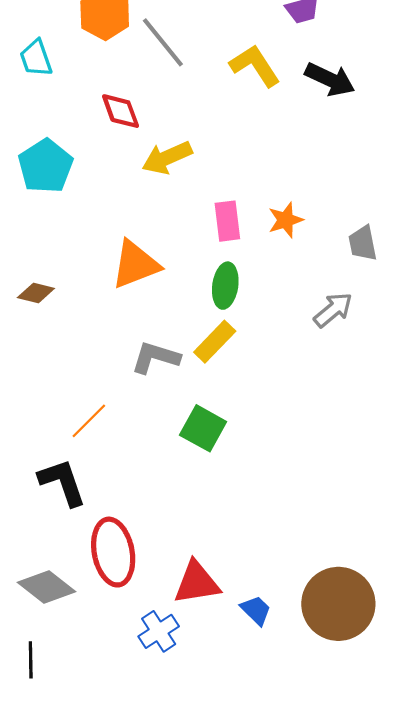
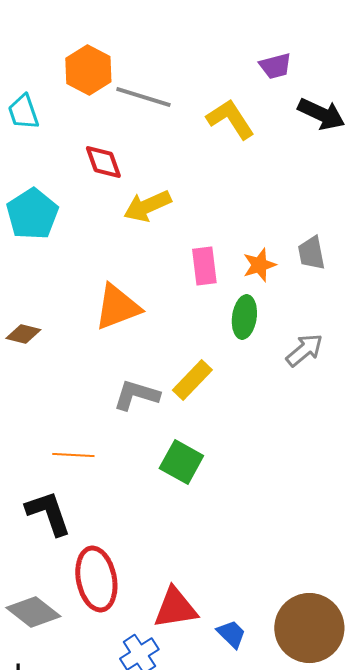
gray line: (163, 42) -> (143, 97), turned -34
black arrow: (330, 79) -> (321, 114), moved
gray trapezoid: (363, 243) -> (311, 253), moved
green ellipse: (225, 286) -> (244, 317), moved
orange line: (89, 421) -> (73, 455), turned 48

